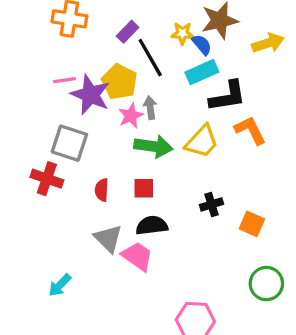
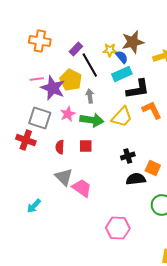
pink star: (131, 116) -> (68, 114), moved
black semicircle: (152, 225) -> (136, 179), moved

